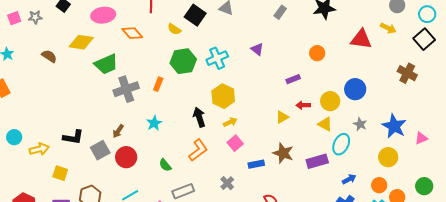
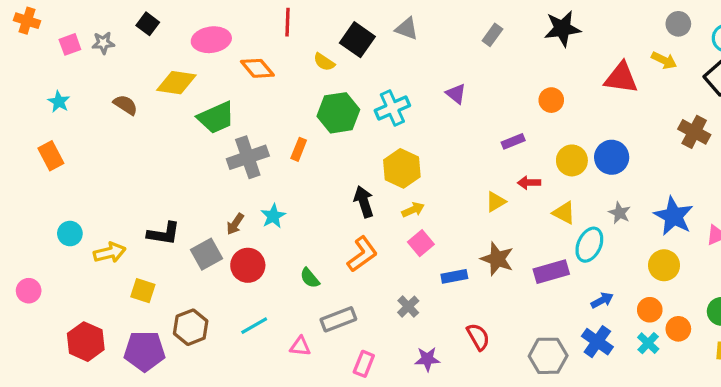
yellow circle: (330, 101) -> (572, 160), moved
cyan star: (154, 123) -> (273, 216), moved

